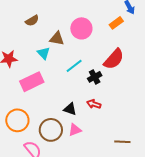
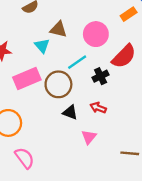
pink circle: (81, 28) -> (96, 34), moved
brown circle: (51, 130) -> (58, 84), moved
pink triangle: (75, 130) -> (89, 137), moved, turned -32

